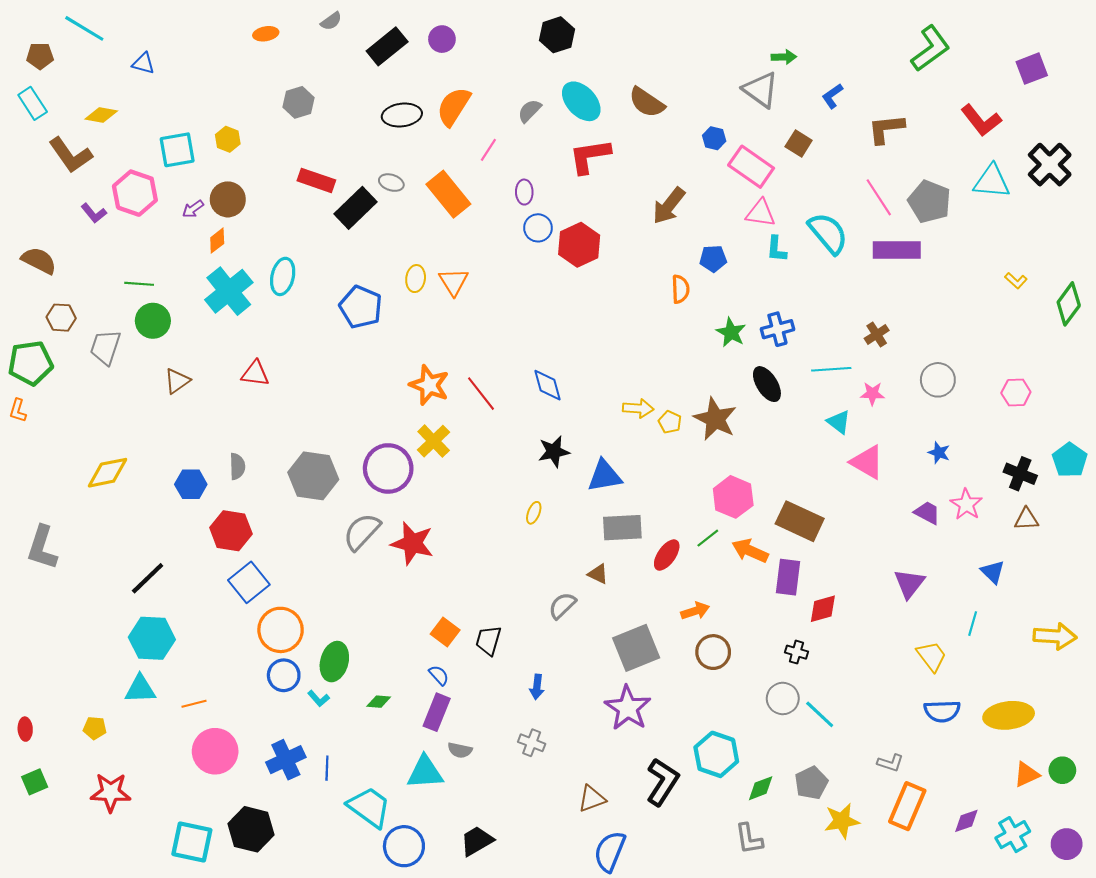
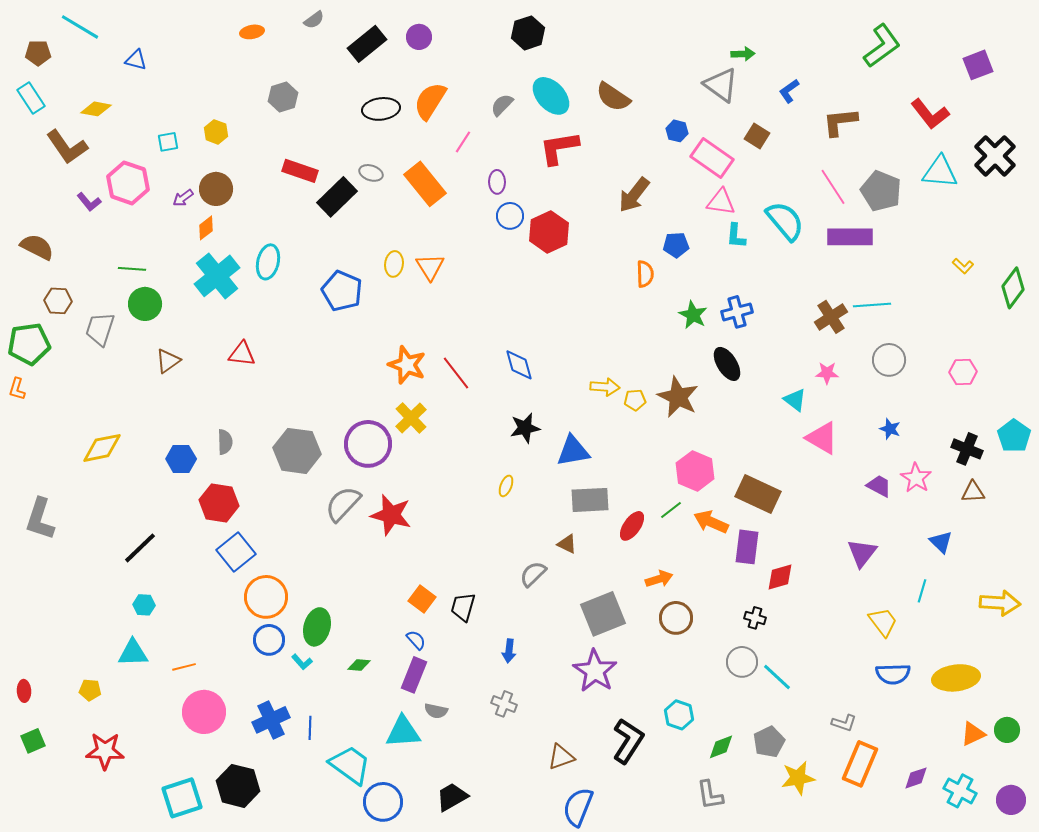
cyan square: (177, 150) -> (168, 142), size x0.6
brown cross: (877, 334) -> (831, 317), size x1.4
cyan line: (831, 369) -> (872, 305), moved
yellow pentagon: (670, 422) -> (635, 400), turned -30
cyan hexagon: (152, 638) -> (144, 605), size x0.5
cyan hexagon: (716, 754) -> (679, 715), size x0.7
cyan cross: (1013, 835) -> (960, 791), turned -32
cyan square: (192, 842) -> (182, 798), turned -30

